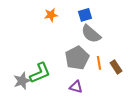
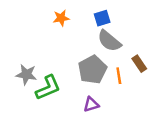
brown rectangle: (116, 67) -> (139, 64), moved
gray star: (22, 81) -> (26, 74), moved, turned 30
purple triangle: (76, 87) -> (91, 105), turned -32

